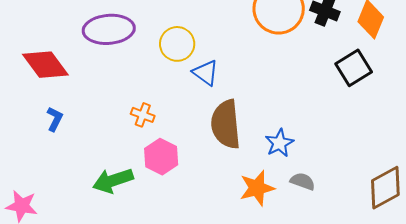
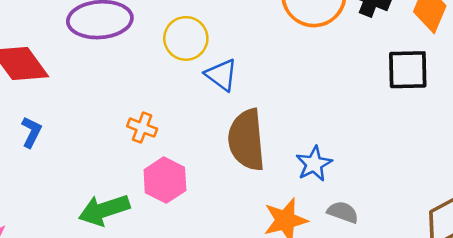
black square: (354, 68) -> (408, 70), turned 30

